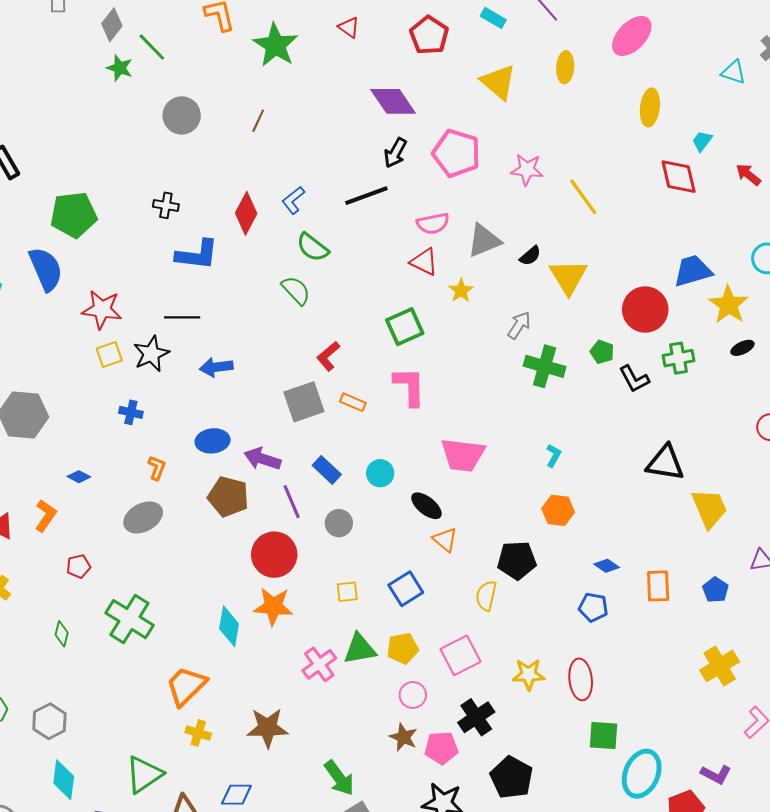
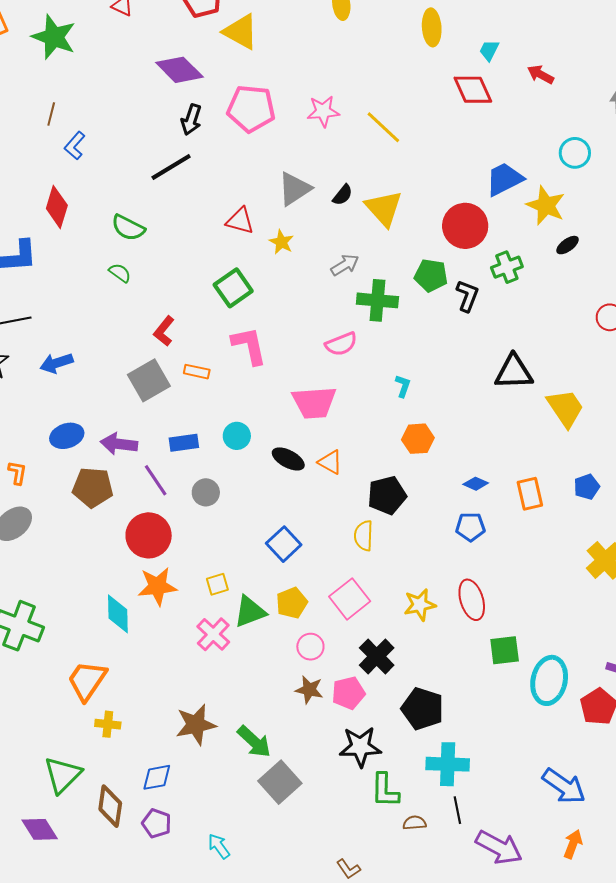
yellow triangle: (498, 82) -> (241, 32), moved
blue L-shape: (293, 200) -> (75, 146), moved
pink semicircle: (433, 224) -> (341, 344), moved
green semicircle: (296, 290) -> (120, 273), size x0.7
gray arrow: (519, 325) -> (345, 265), turned 36
green pentagon: (602, 352) -> (431, 275), size x1.4
black L-shape: (634, 379) -> (467, 296), turned -120
blue rectangle: (327, 470) -> (184, 443), turned -40
orange triangle: (445, 540) -> (330, 462), moved
blue pentagon: (716, 590) -> (587, 487), turned 30
yellow square: (347, 592) -> (217, 584), moved
brown star: (267, 728) -> (196, 725), moved

